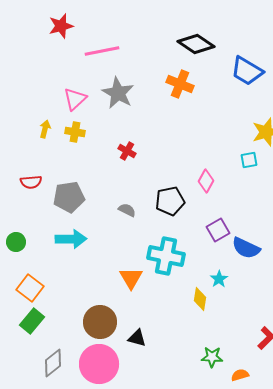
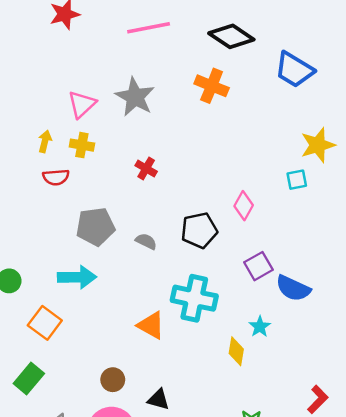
pink line: (102, 51) -> (149, 28), moved
red semicircle: (31, 182) -> (56, 177), moved
gray pentagon: (69, 197) -> (95, 227), moved
orange triangle: (131, 278) -> (151, 325), turned -30
orange square: (30, 288) -> (45, 323), moved
brown circle: (100, 322) -> (113, 380), size x0.6

